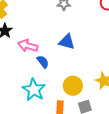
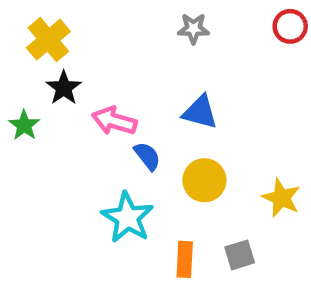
yellow circle: (73, 86) -> (204, 180), moved

